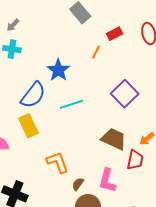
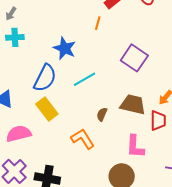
brown semicircle: (78, 184) -> (102, 114), moved

